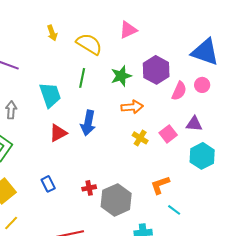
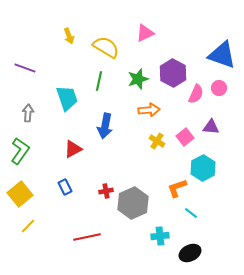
red triangle: (58, 133) -> (73, 149), moved
cyan hexagon: (202, 156) -> (203, 168), moved

